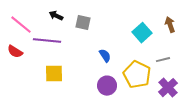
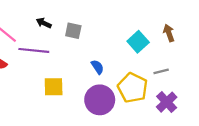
yellow square: (54, 74) -> (54, 87), moved
purple circle: (107, 86) -> (100, 100), size x1.4

